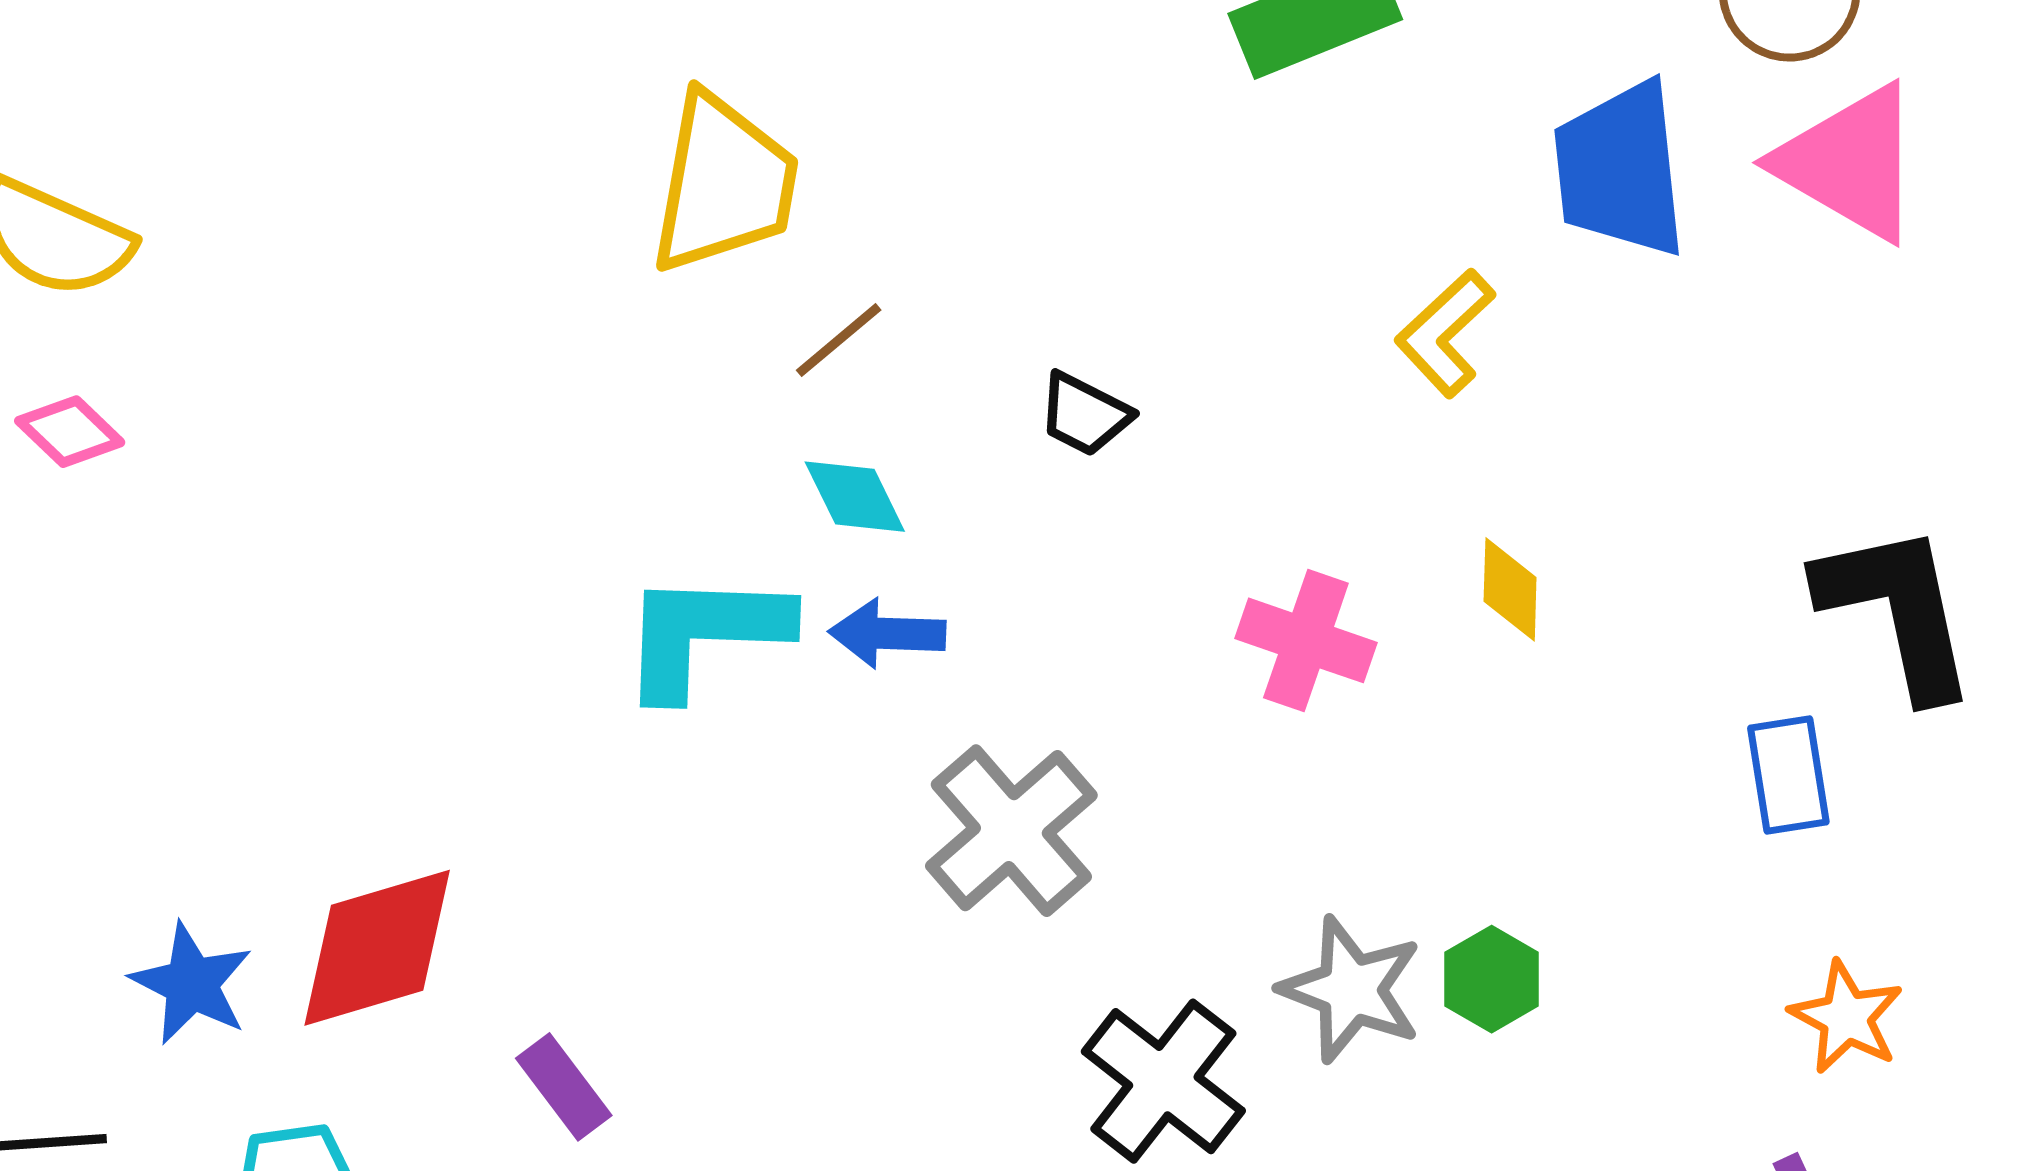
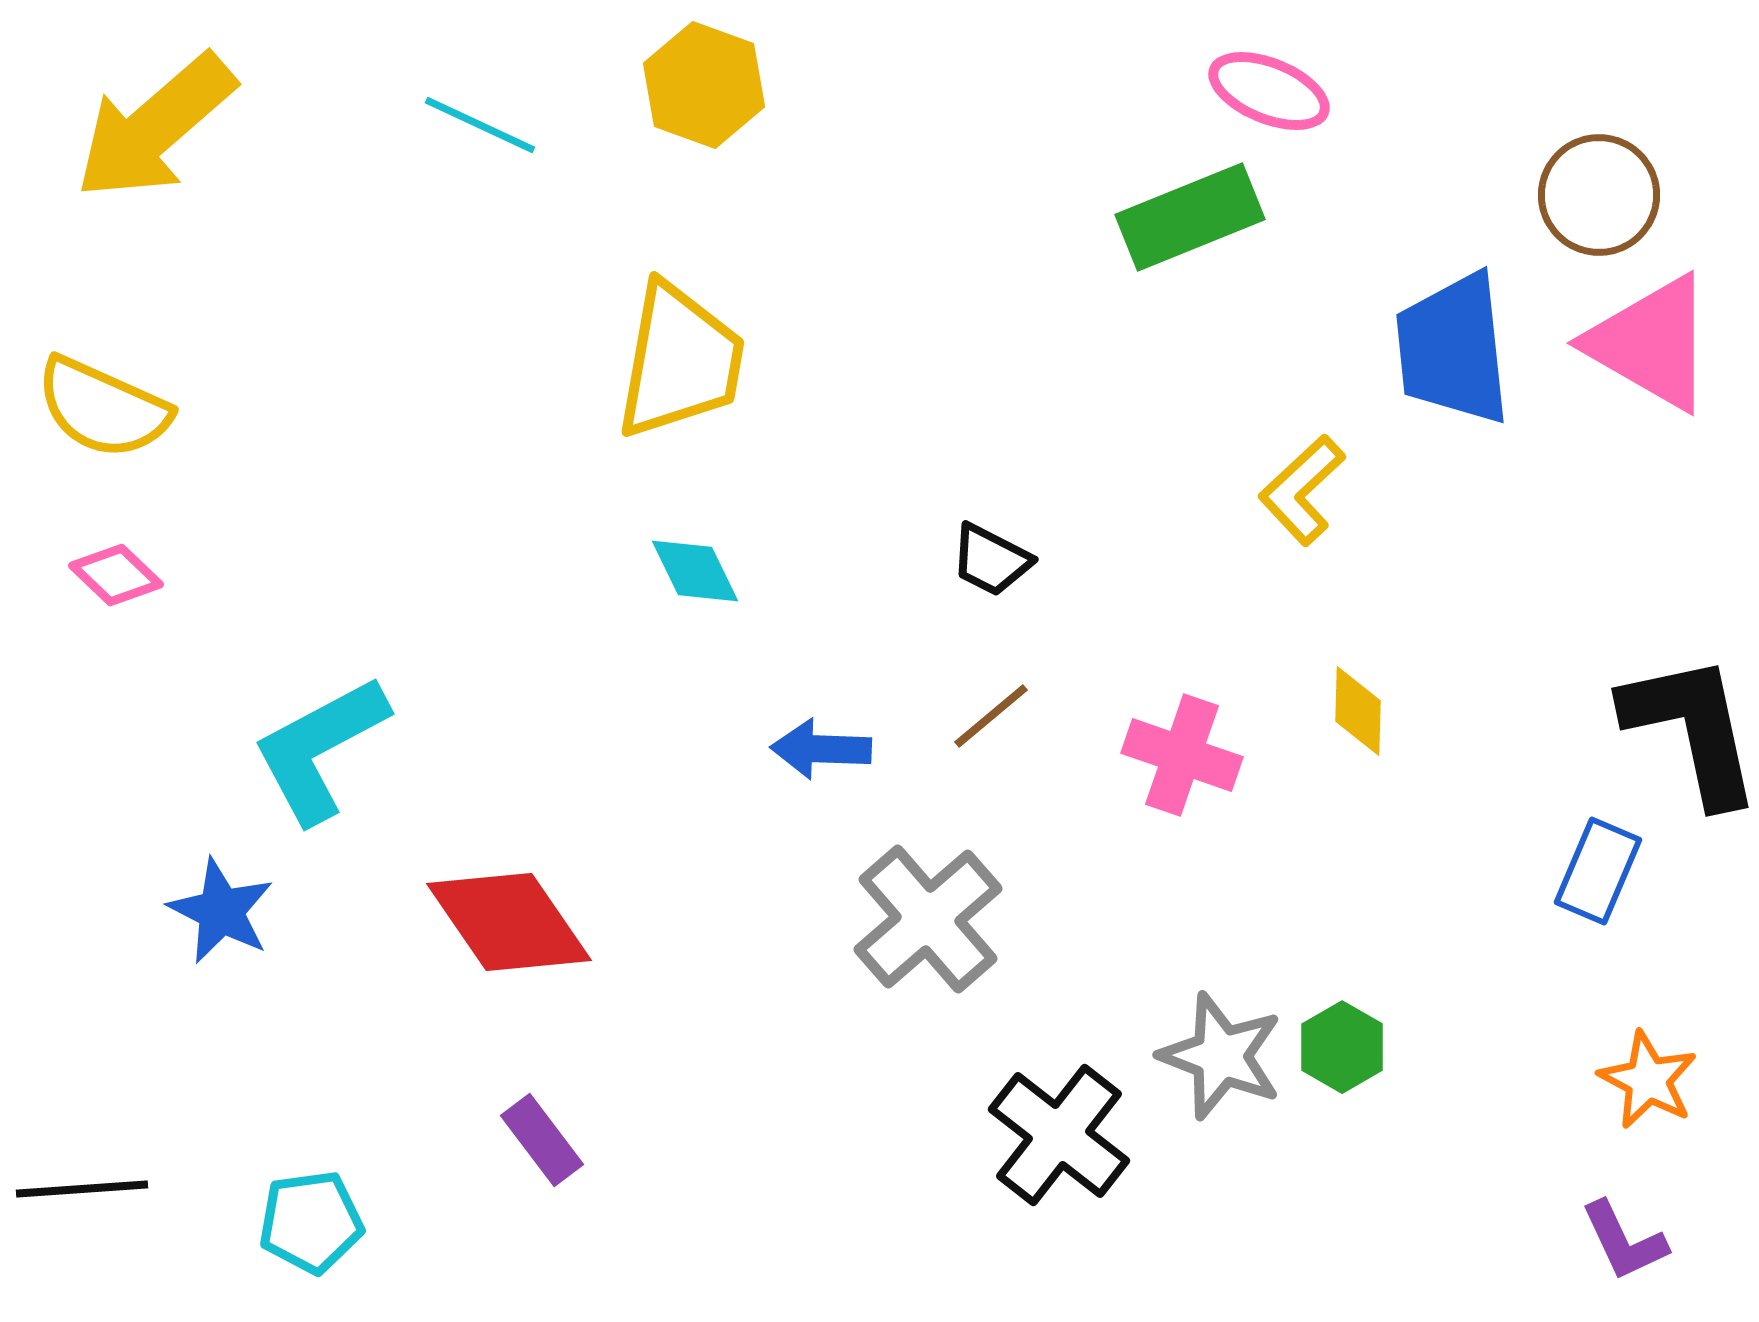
brown line: (839, 340) -> (991, 716), moved
cyan diamond: (855, 497) -> (695, 571), moved
cyan L-shape: (704, 633) -> (320, 749), moved, turned -30
blue rectangle: (1788, 775) -> (1598, 871), turned 32
red diamond: (377, 948) -> (509, 922), moved, turned 72
blue star: (191, 984) -> (221, 911), moved

